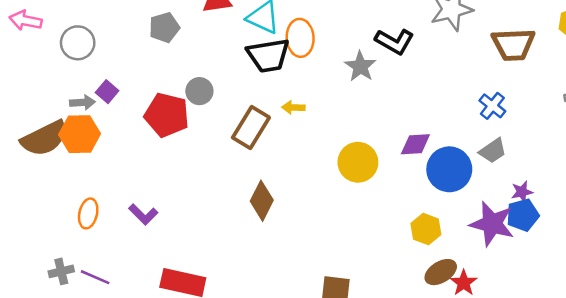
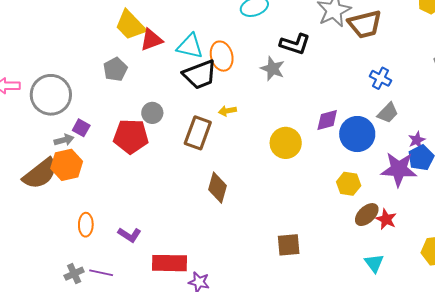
gray circle: (78, 43) -> (51, 95), size x1.5
brown trapezoid: (513, 45) -> (365, 24), moved
purple L-shape: (143, 214) -> (130, 235), moved

